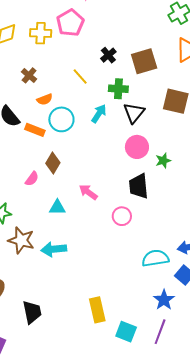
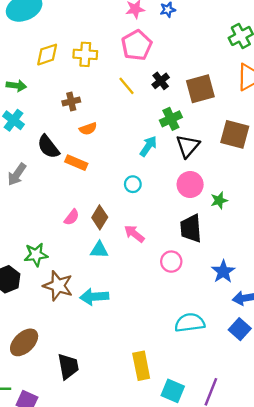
pink pentagon: (70, 23) -> (137, 45), moved
brown cross: (29, 75) -> (71, 101), turned 35
yellow line: (80, 76) -> (126, 86), moved
green cross: (118, 89) -> (171, 119), turned -30
cyan circle: (61, 119) -> (133, 184), moved, size x0.6
brown diamond: (53, 163) -> (100, 217), moved
cyan semicircle: (155, 258) -> (190, 323), moved
blue star: (164, 300) -> (223, 272), moved

